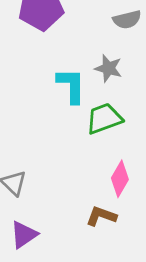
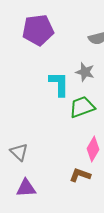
purple triangle: (24, 235) -> (26, 188), turned 30

